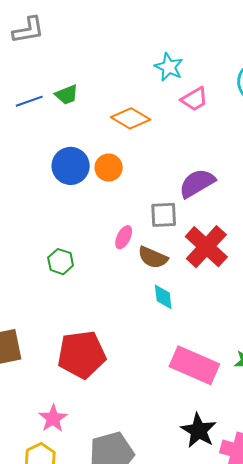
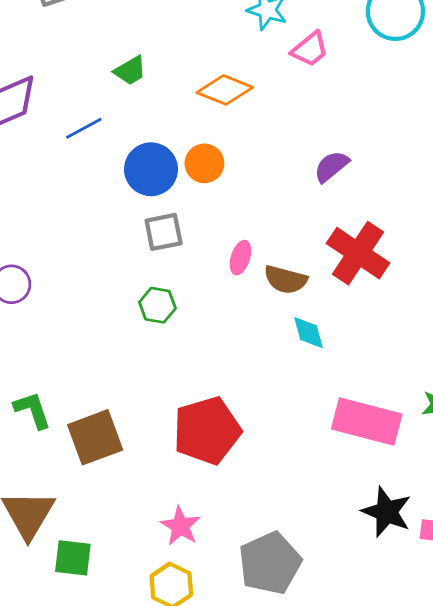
blue line: (29, 101) -> (84, 128), moved
purple semicircle: (197, 183) -> (331, 166), size x0.7
gray square: (164, 215) -> (164, 232), moved

